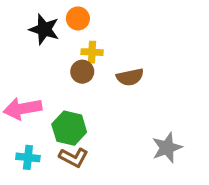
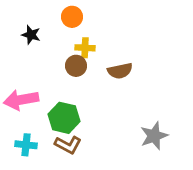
black star: (44, 29) -> (31, 35), moved, size x0.7

